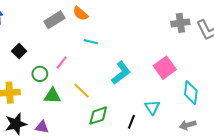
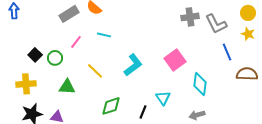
black square: (19, 51) -> (35, 55), moved
pink line: (62, 62) -> (76, 42), moved
green circle: (40, 74) -> (55, 58), moved
yellow line: (81, 91) -> (95, 71), moved

